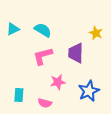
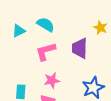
cyan triangle: (13, 29) -> (19, 31), moved
pink star: (58, 82) -> (52, 80), moved

